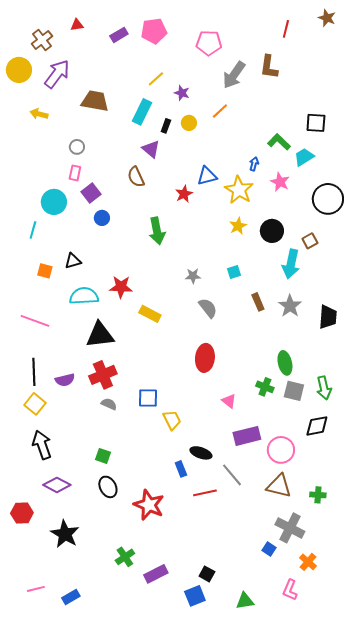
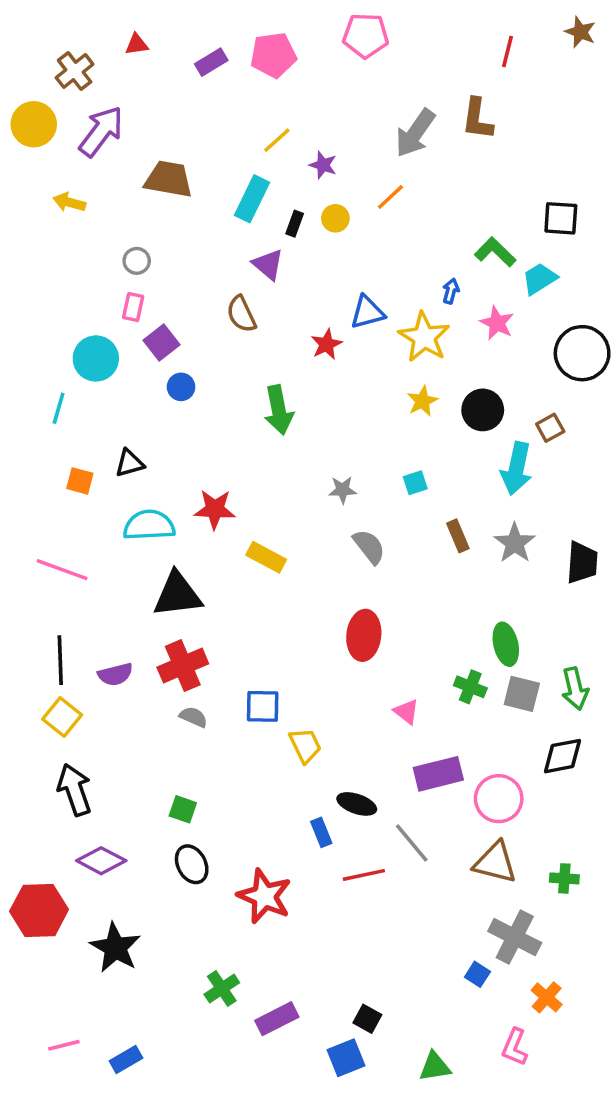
pink pentagon: (209, 43) -> (366, 35), moved
red hexagon: (22, 513) -> (39, 910), size x1.4

